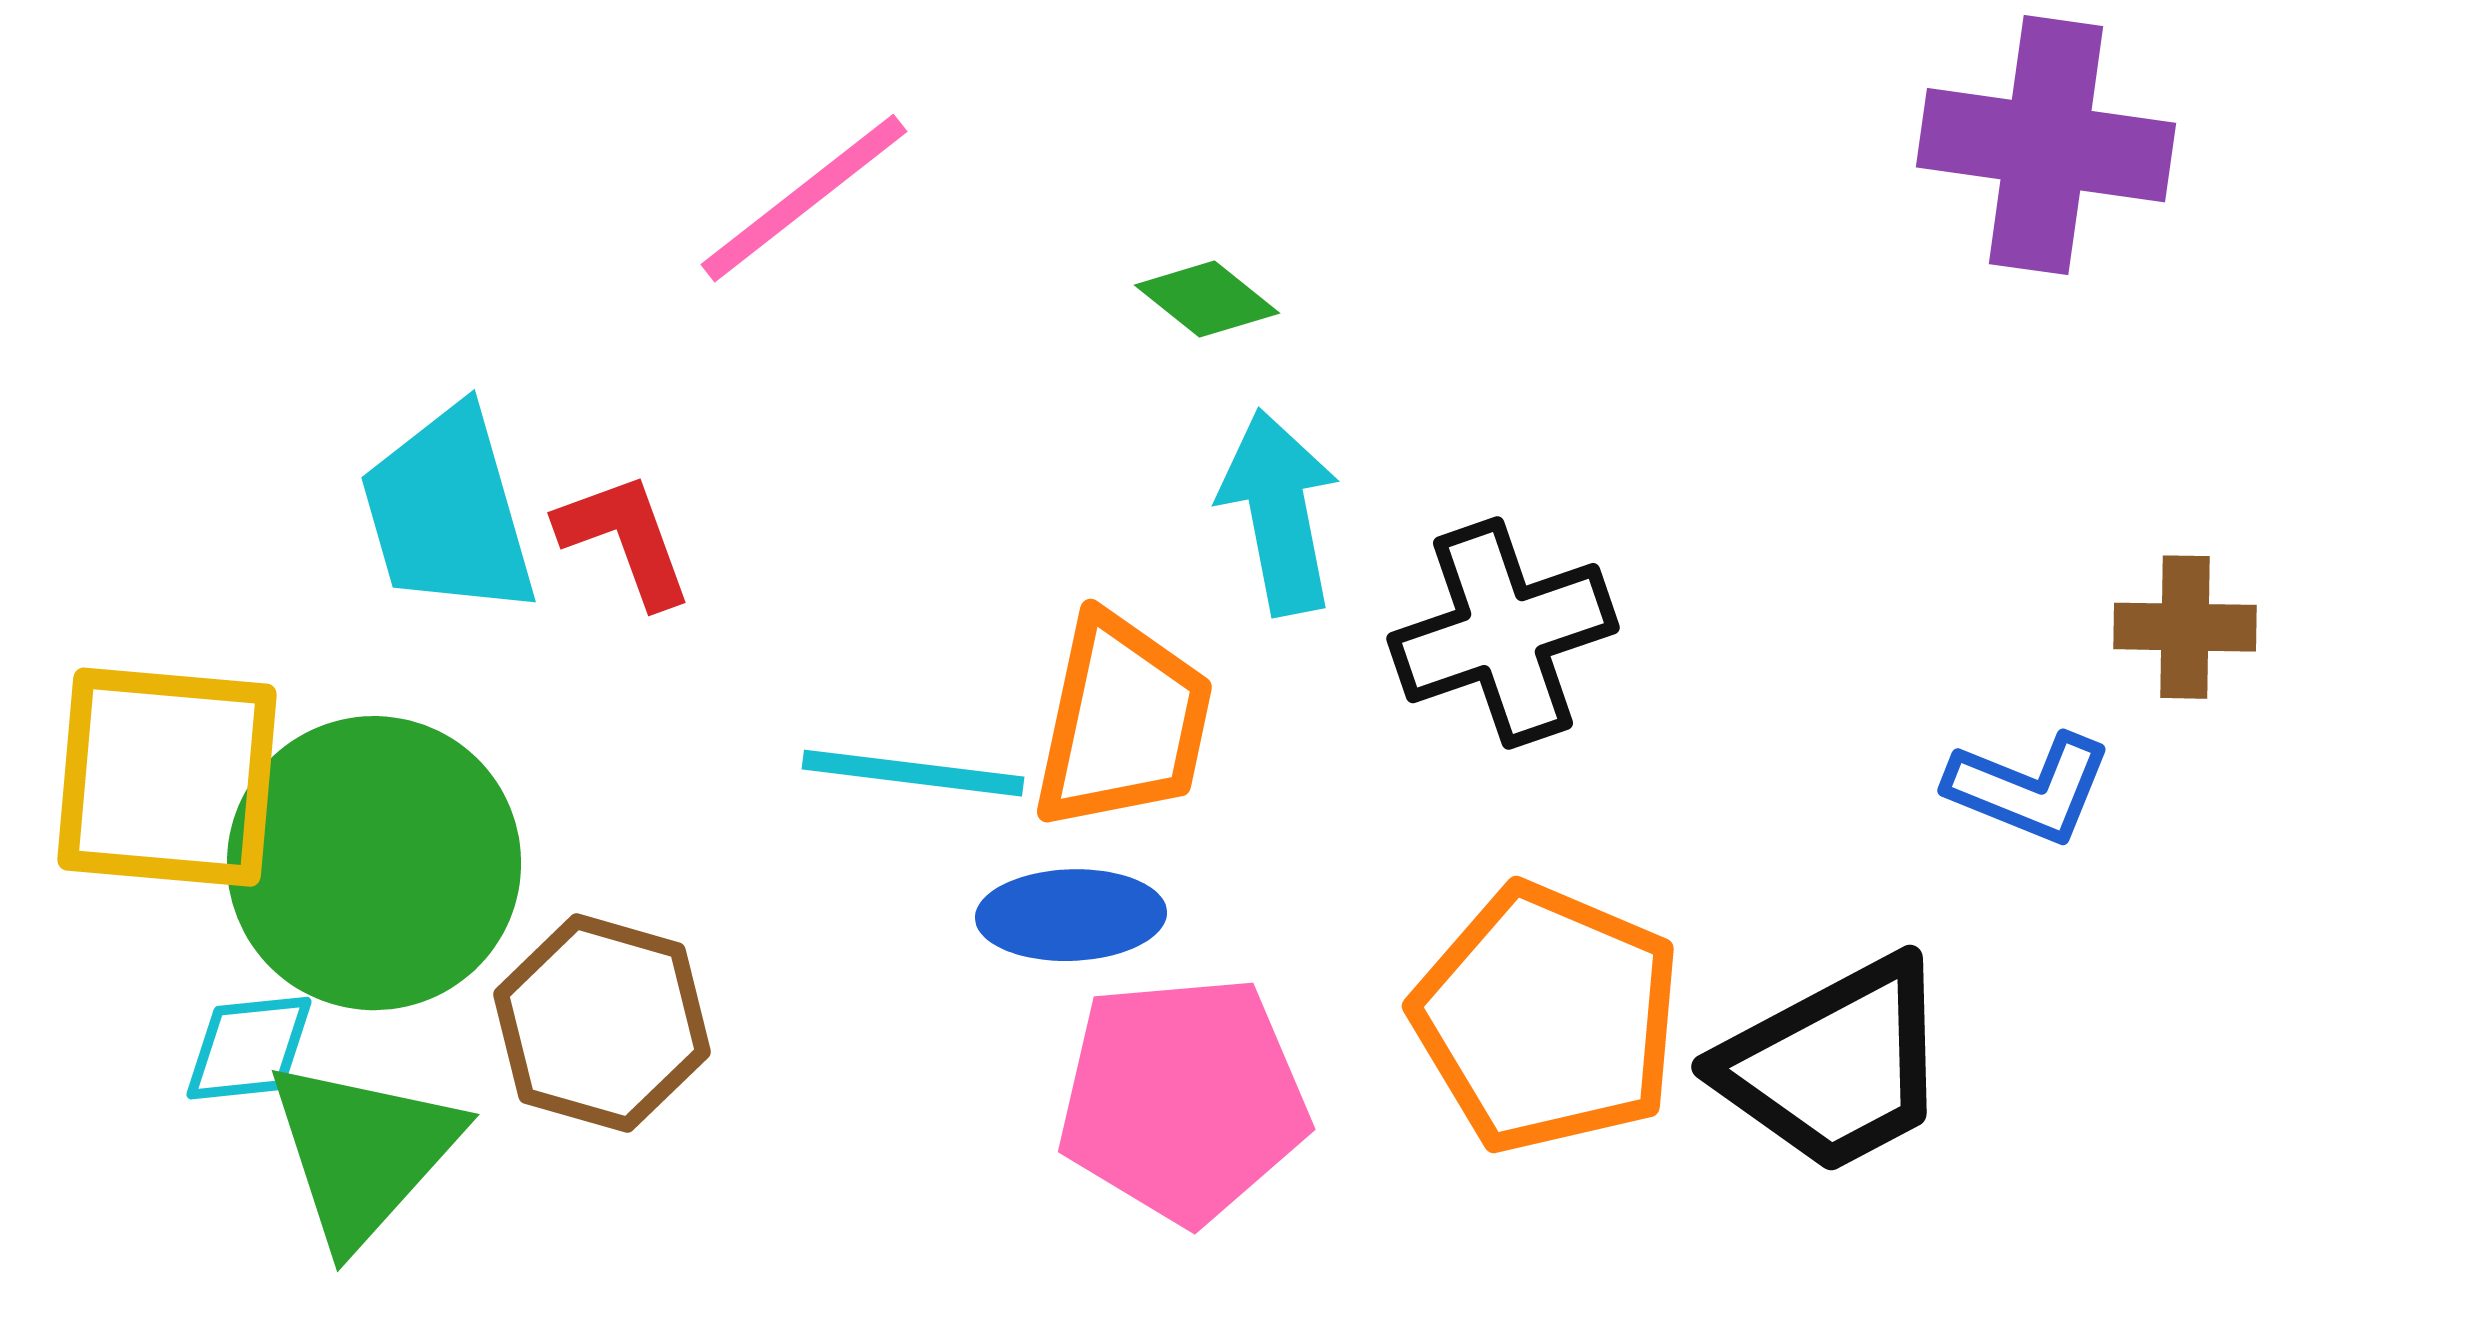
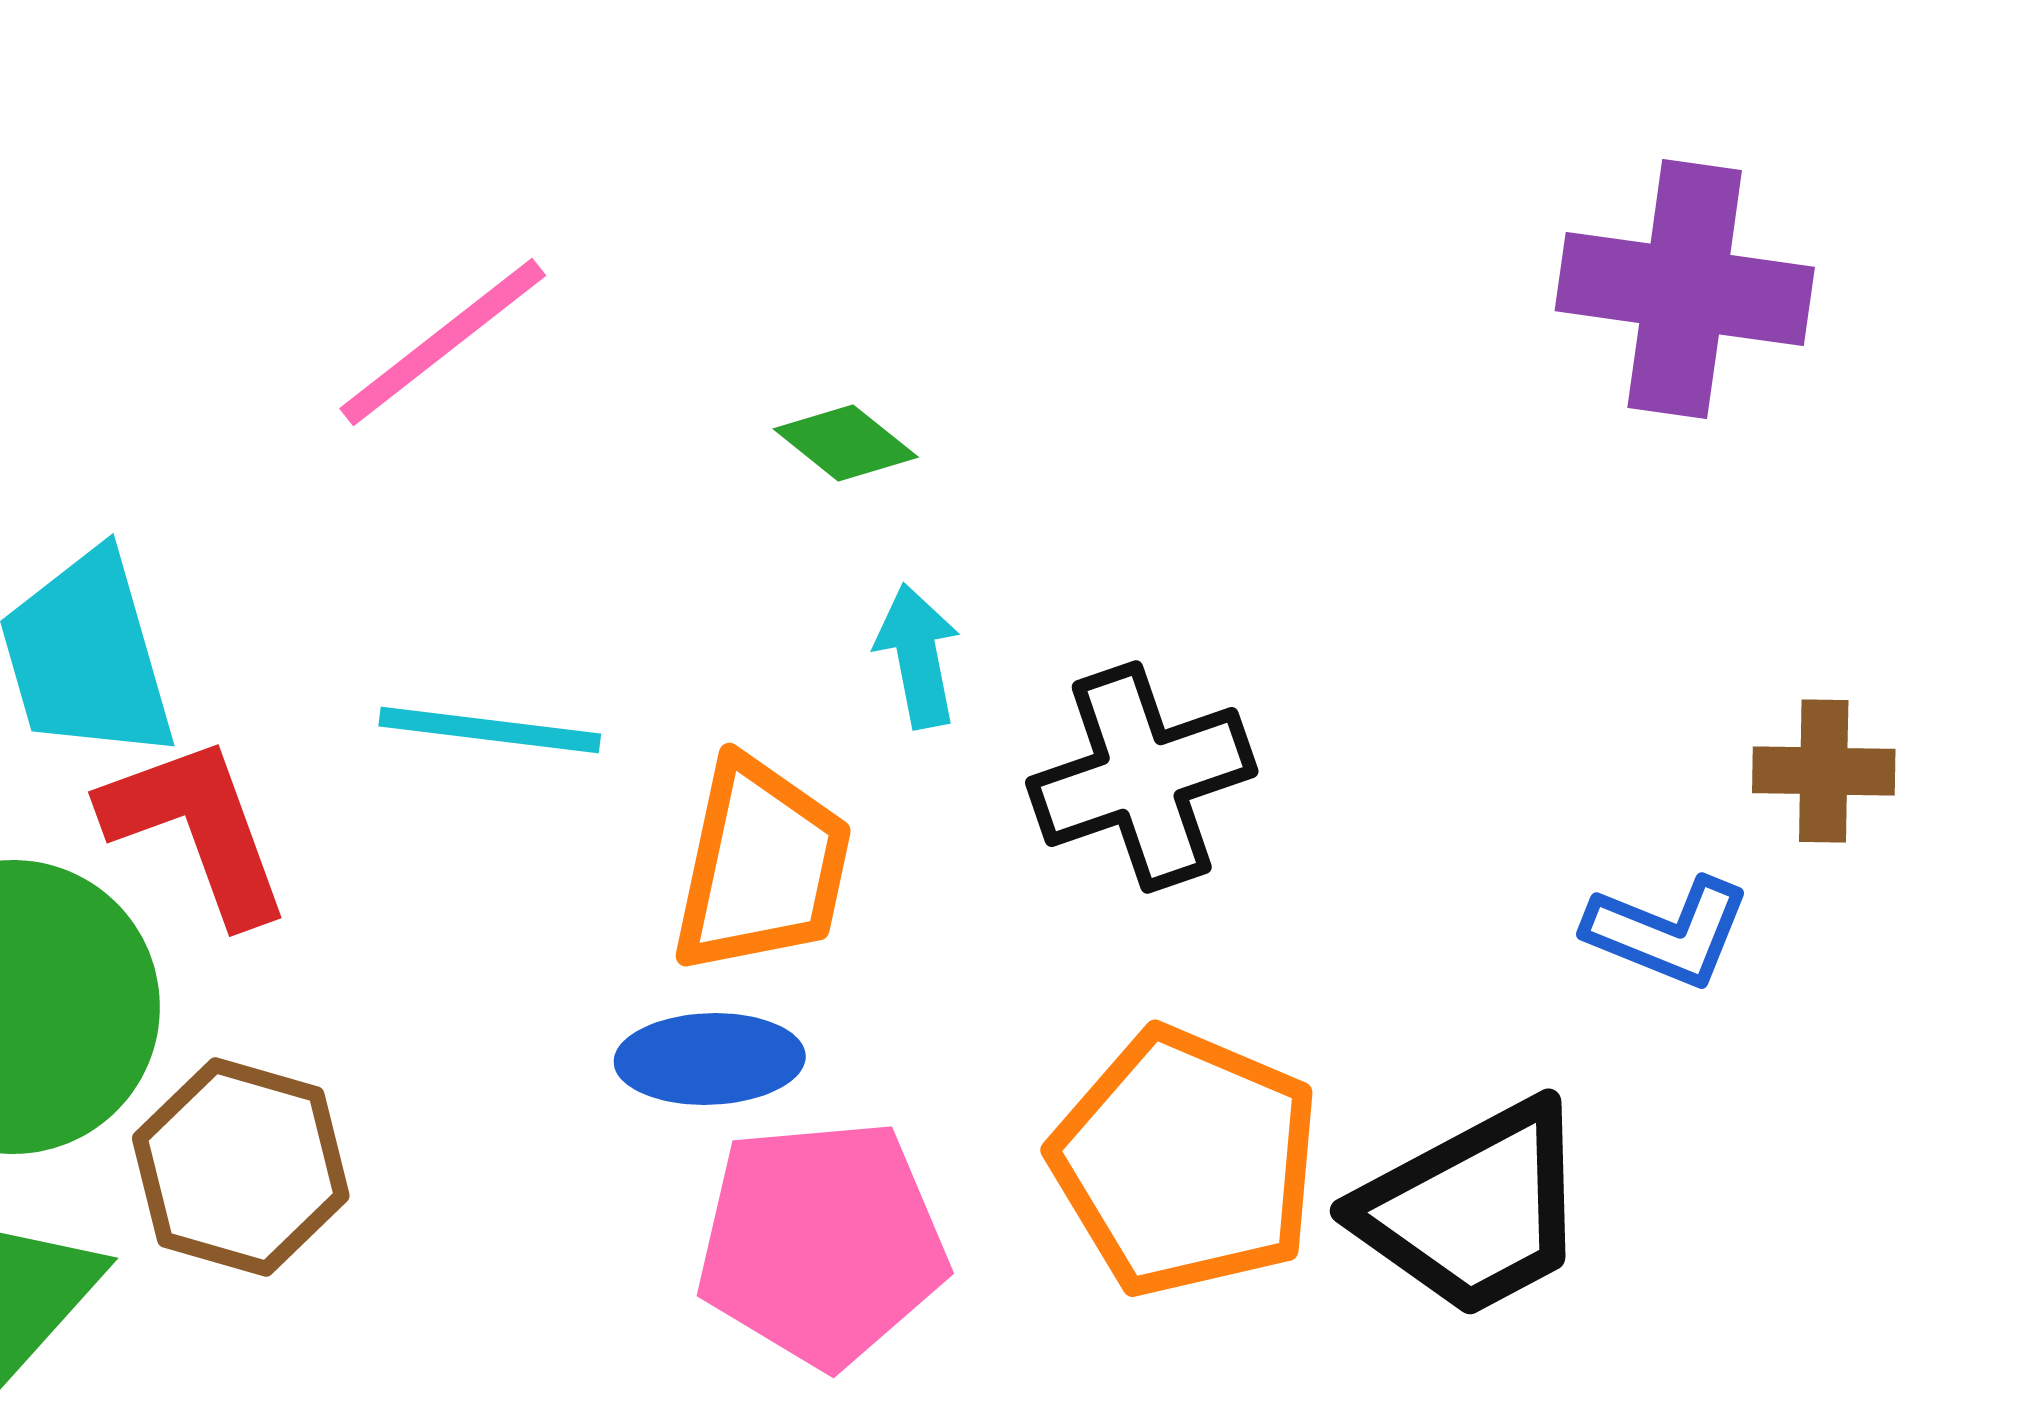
cyan arrow: (1279, 512) -> (918, 656), size x0.7
red L-shape: (625, 539) -> (197, 829), moved, size x1.4
cyan line: (913, 773) -> (490, 730), moved

